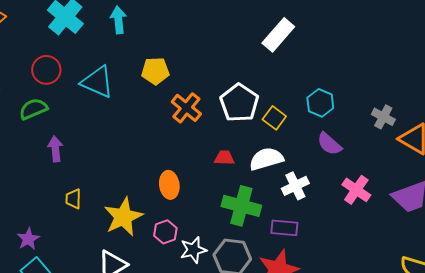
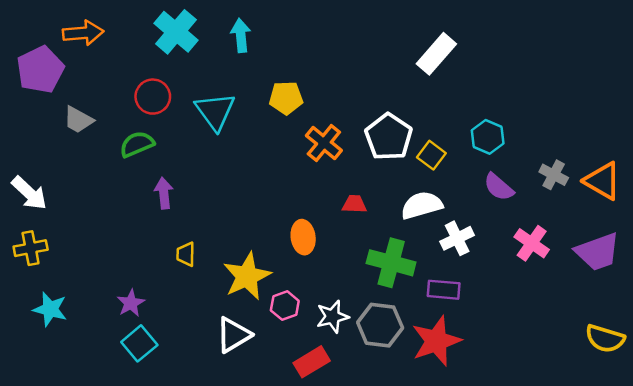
cyan triangle: (97, 82) -> (215, 111), turned 30
gray cross: (383, 117) -> (554, 175), moved
red trapezoid: (224, 158) -> (354, 204), moved
pink hexagon: (165, 232) -> (285, 306), moved

